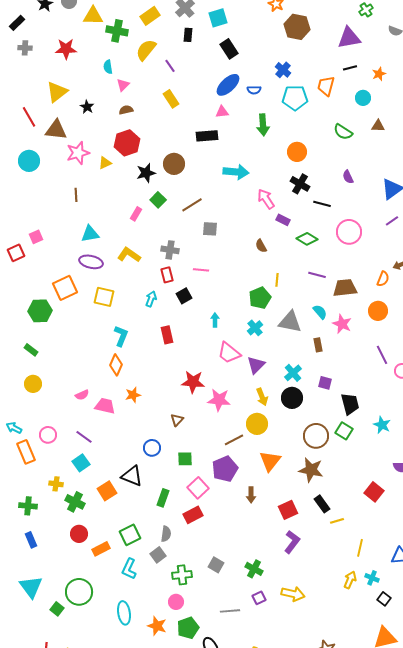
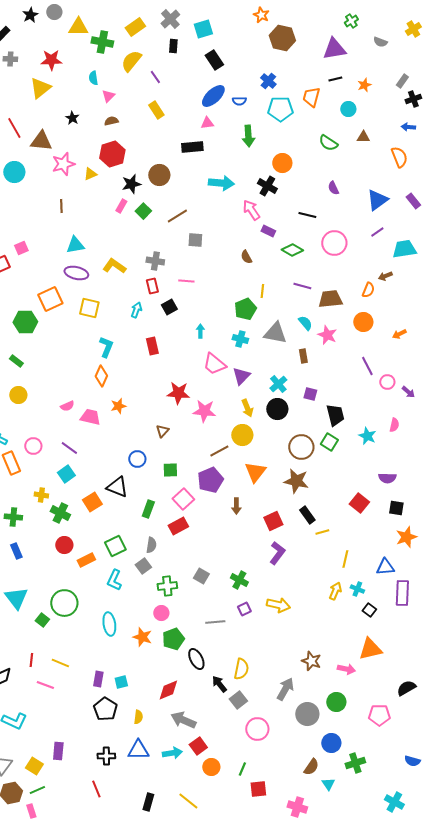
yellow triangle: (57, 92) -> (40, 88), moved
black cross: (300, 184) -> (267, 186), moved
pink rectangle: (136, 214) -> (121, 206), moved
cyan cross: (255, 328) -> (240, 339), turned -35

